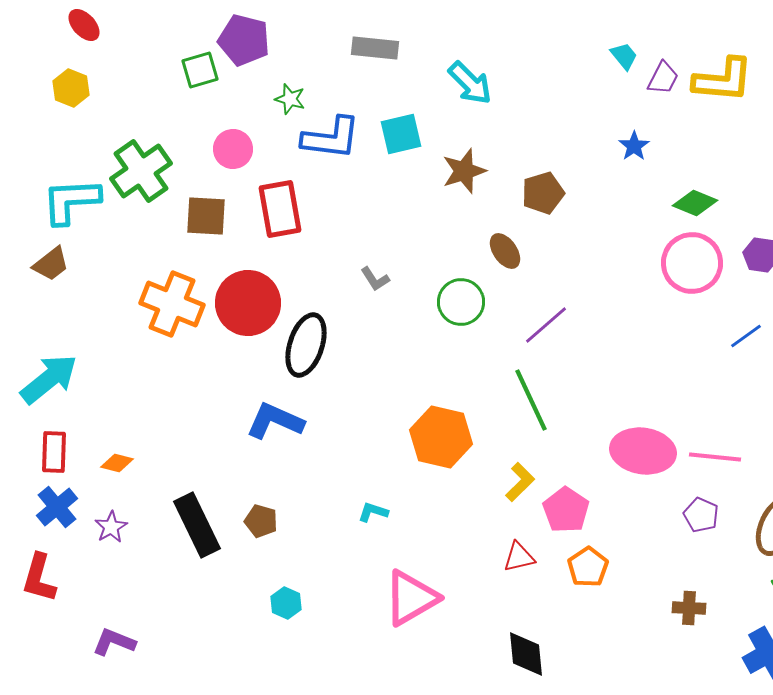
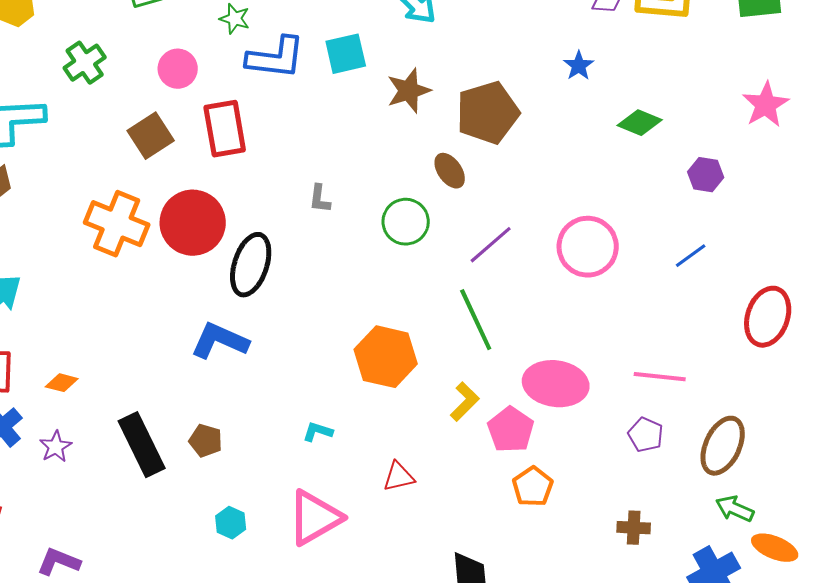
green cross: (141, 171) -> (85, 63), moved, size x0.7
brown pentagon: (543, 193) -> (488, 113), size x1.5
brown square: (206, 216) -> (151, 136), turned -36
pink circle: (692, 263) -> (588, 247), moved
gray L-shape: (375, 279) -> (320, 199), turned 40
pink ellipse: (643, 451) -> (556, 384), moved
red triangle: (519, 557) -> (399, 477), moved
pink triangle: (411, 598) -> (315, 518), moved

